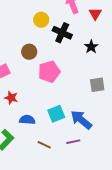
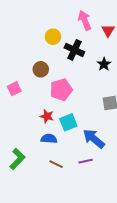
red star: (11, 98) -> (47, 116), moved
cyan square: (56, 114) -> (68, 122), moved
blue semicircle: (27, 120) -> (49, 139), moved

